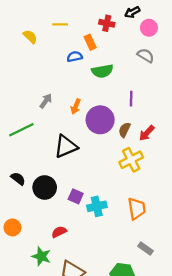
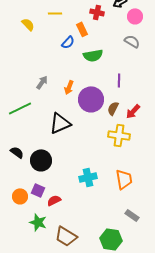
blue semicircle: (75, 57) -> (68, 42), turned 144
yellow cross: (131, 160) -> (119, 135), turned 35
purple square: (76, 196) -> (38, 190), moved
orange circle: (12, 227) -> (20, 196), moved

